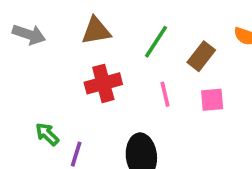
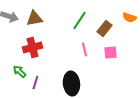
brown triangle: (96, 31) -> (34, 18), moved
red cross: (103, 83) -> (32, 48), moved

